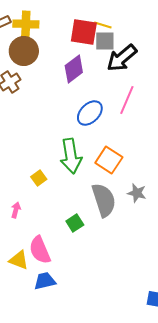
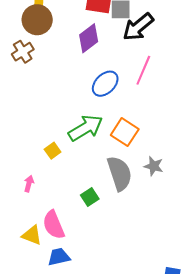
green arrow: (71, 156) -> (86, 128), turned -112

